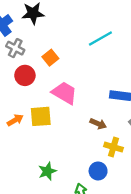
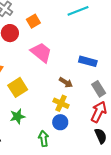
yellow square: (41, 116) -> (18, 87), moved, turned -36
yellow cross: (113, 147) -> (61, 103), moved

